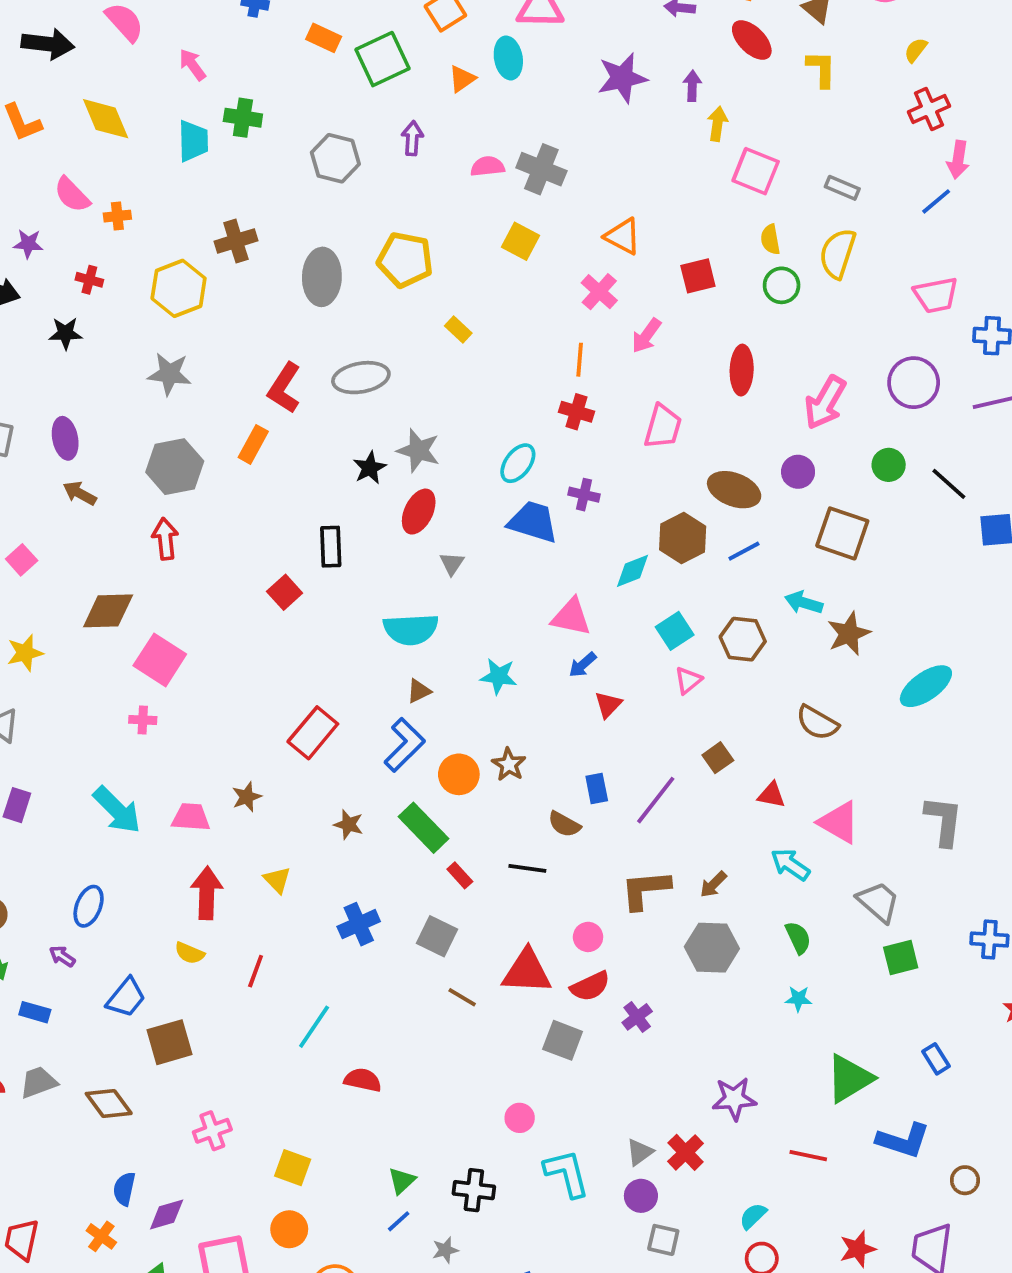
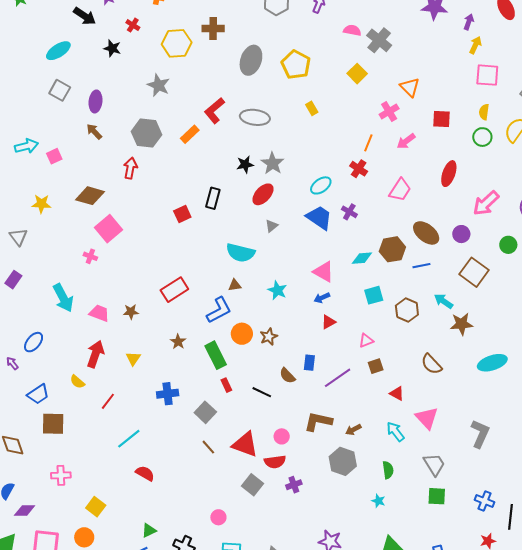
pink square: (756, 171) -> (487, 75), turned -35
pink triangle: (688, 680) -> (366, 341), moved

